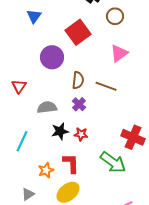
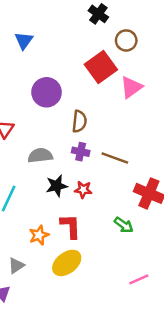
red square: (78, 32) -> (101, 67), moved
brown line: (106, 86) -> (115, 158), moved
purple cross: (79, 104) -> (81, 152), turned -32
green arrow: (113, 162) -> (124, 225), size x0.6

